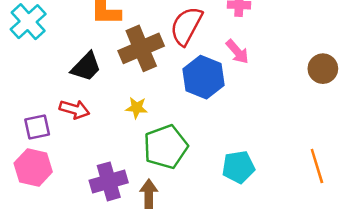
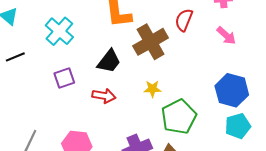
red semicircle: (186, 26) -> (184, 20), size x0.7
blue hexagon: (204, 77) -> (232, 90), moved
purple square: (37, 127) -> (64, 78), moved

